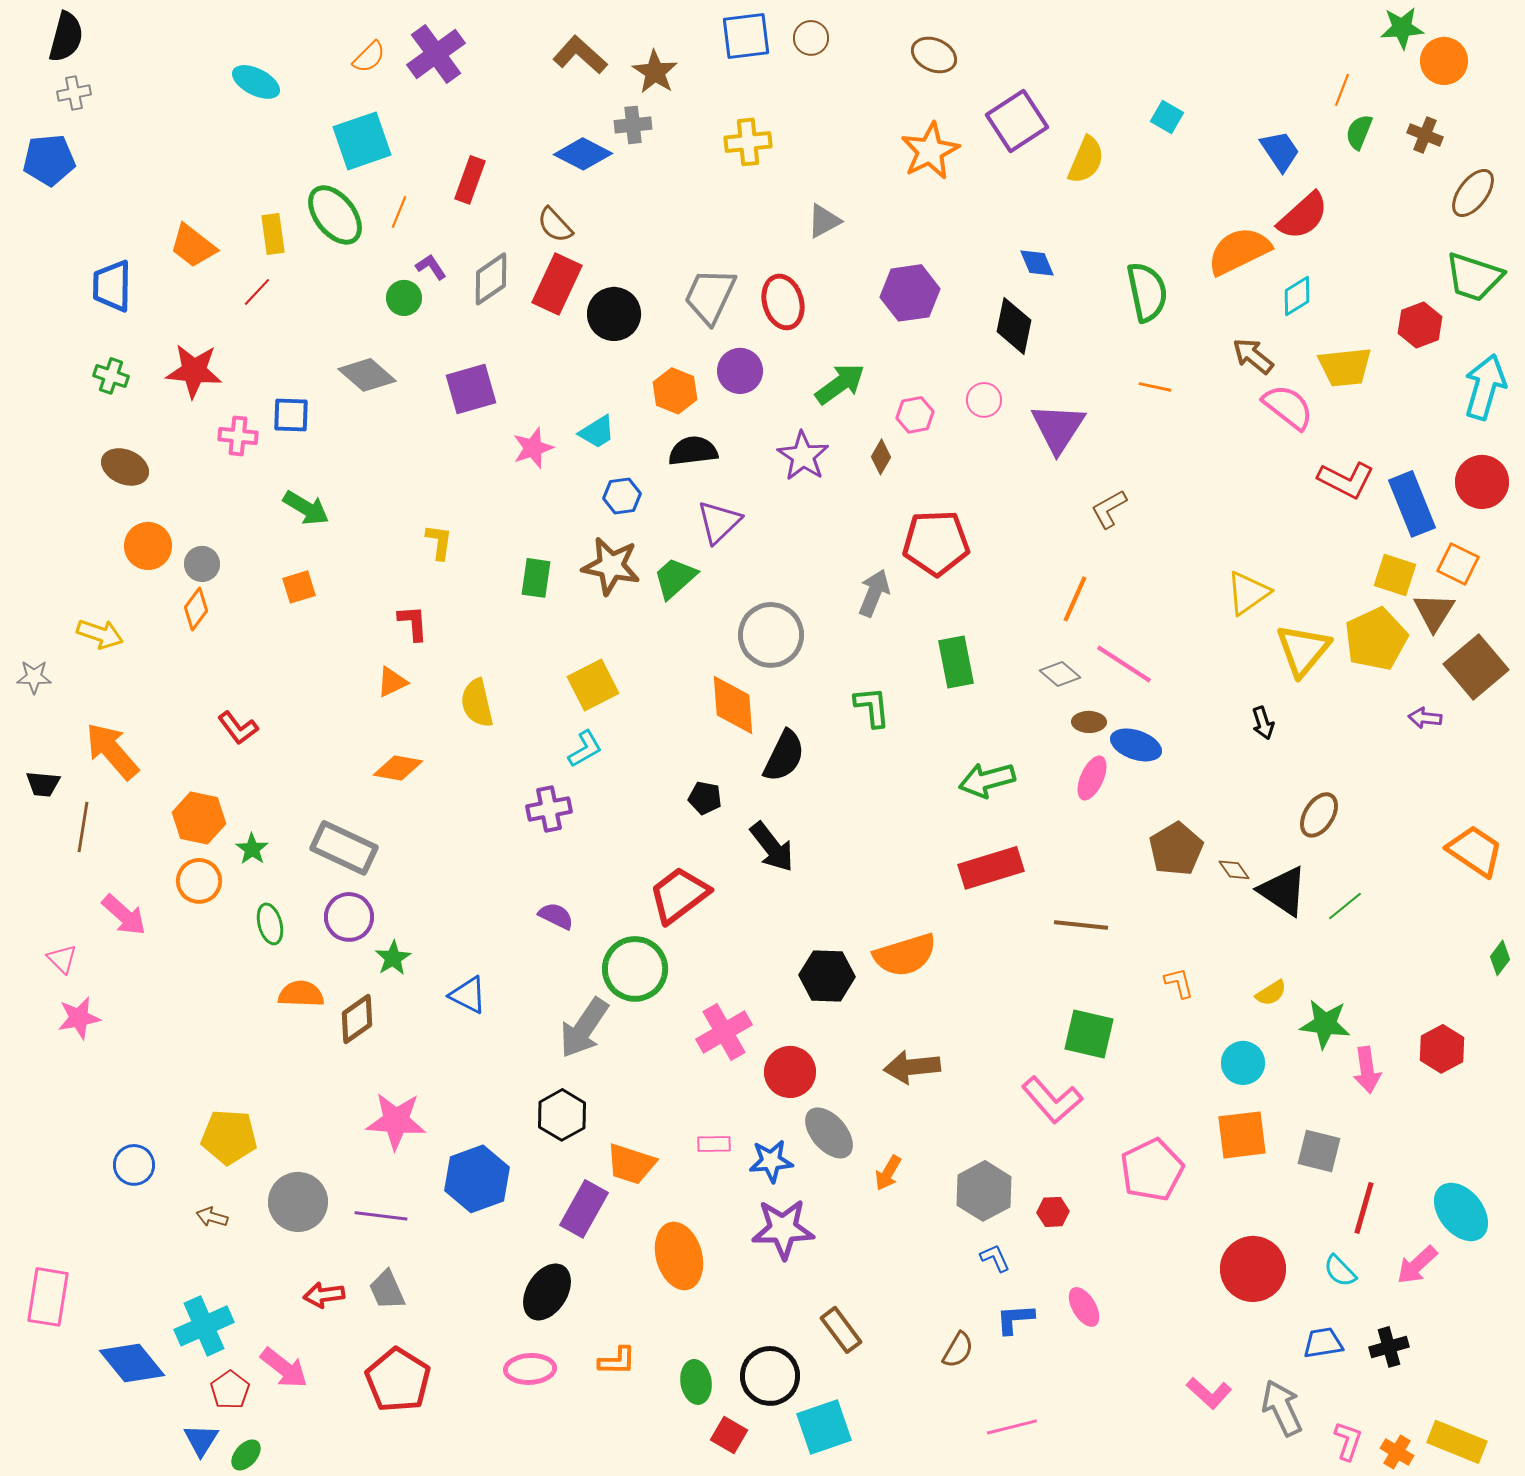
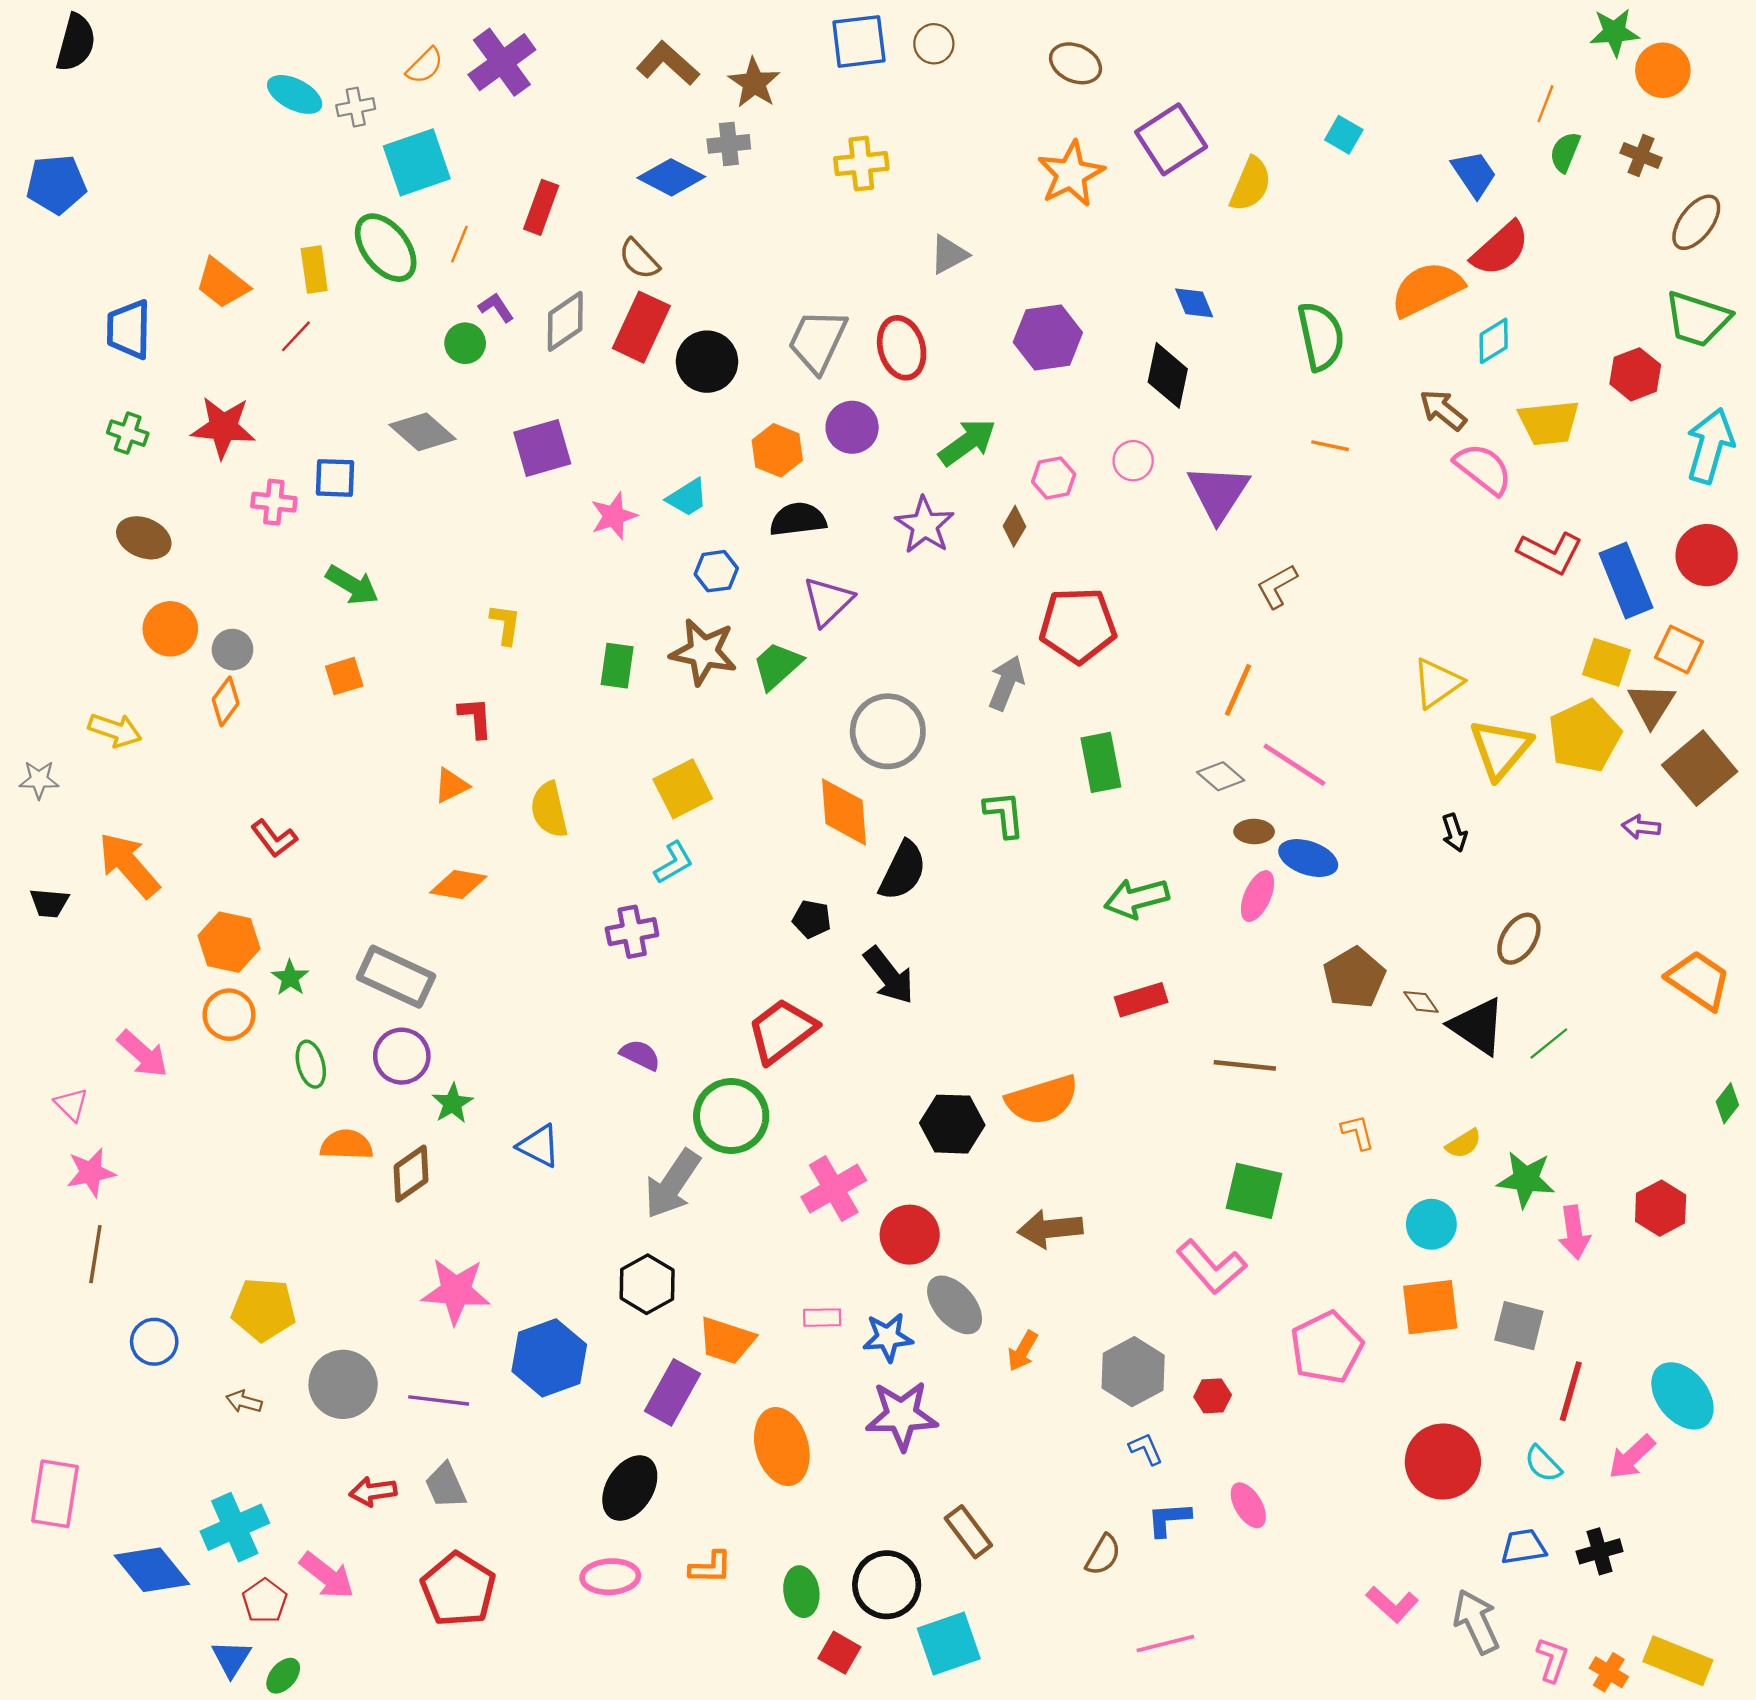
gray cross: (74, 93) -> (356, 107), moved
brown line: (83, 827) -> (95, 1254), moved
red rectangle: (991, 868) -> (1141, 1000), size x0.7

